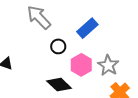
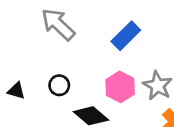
black circle: (58, 46) -> (59, 85), moved

